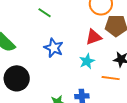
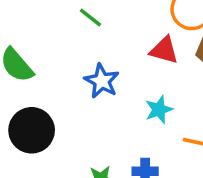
red triangle: (94, 37) -> (164, 50), moved, turned 30

